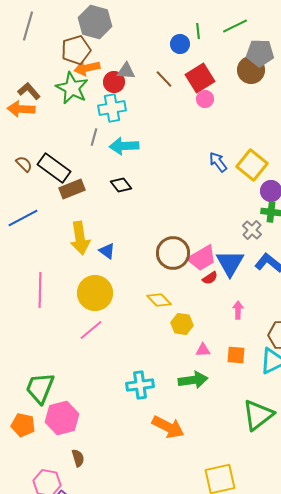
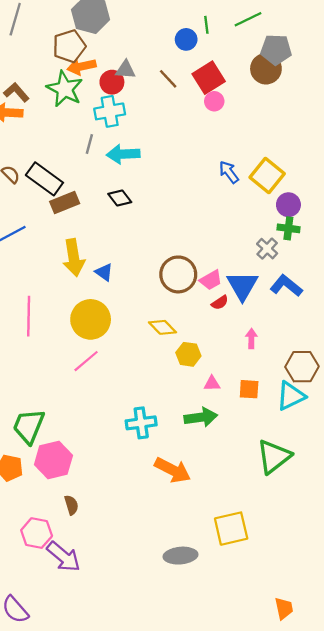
pink trapezoid: (202, 258) -> (211, 280), size x0.7

